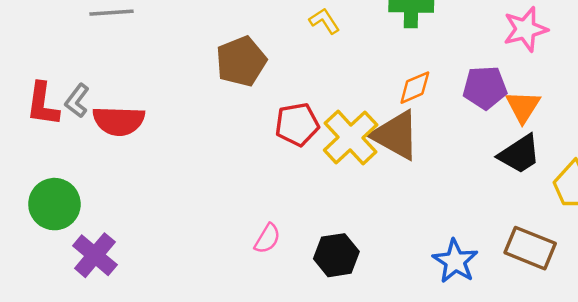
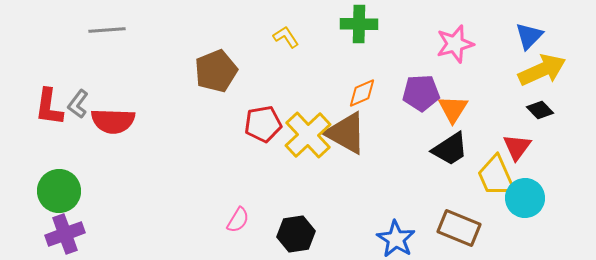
purple cross: (95, 255) -> (65, 234), moved, turned 30

